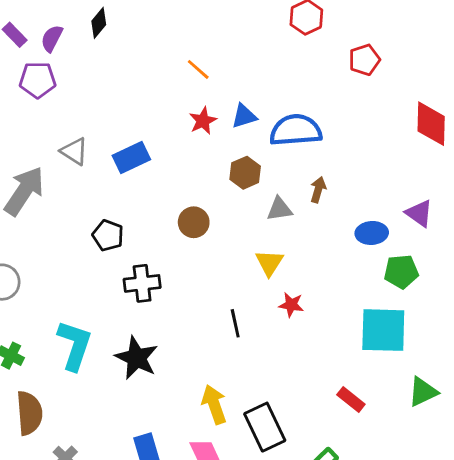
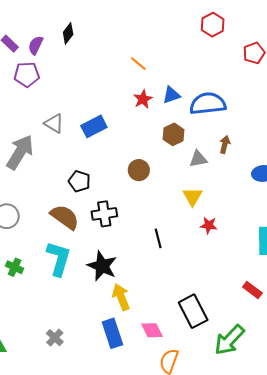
black line: (235, 323) -> (158, 238), moved
yellow arrow: (214, 404) -> (121, 297), moved
brown semicircle: (29, 413) -> (65, 217), moved, turned -48

